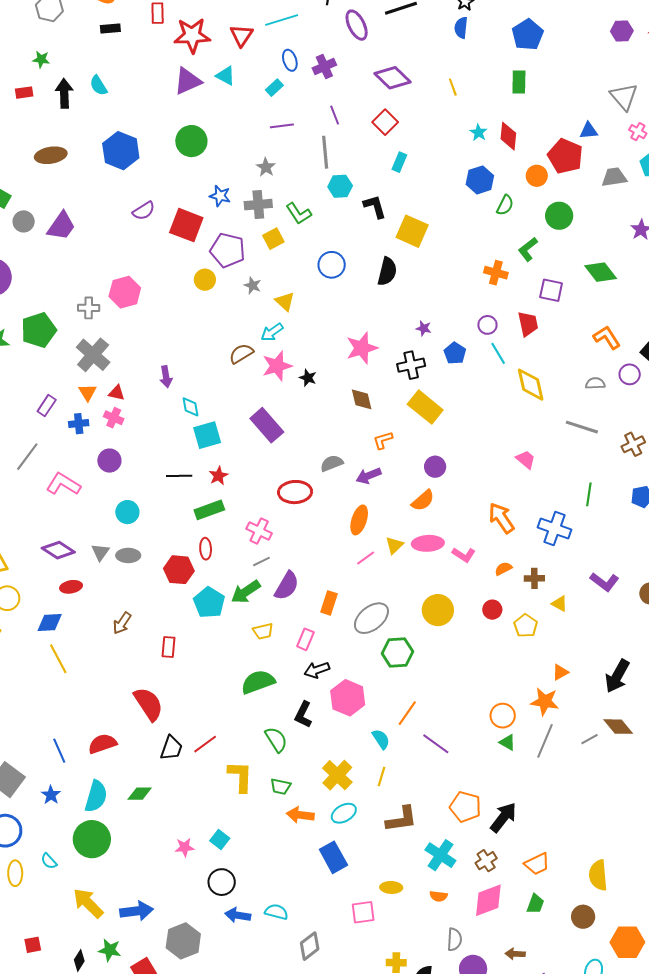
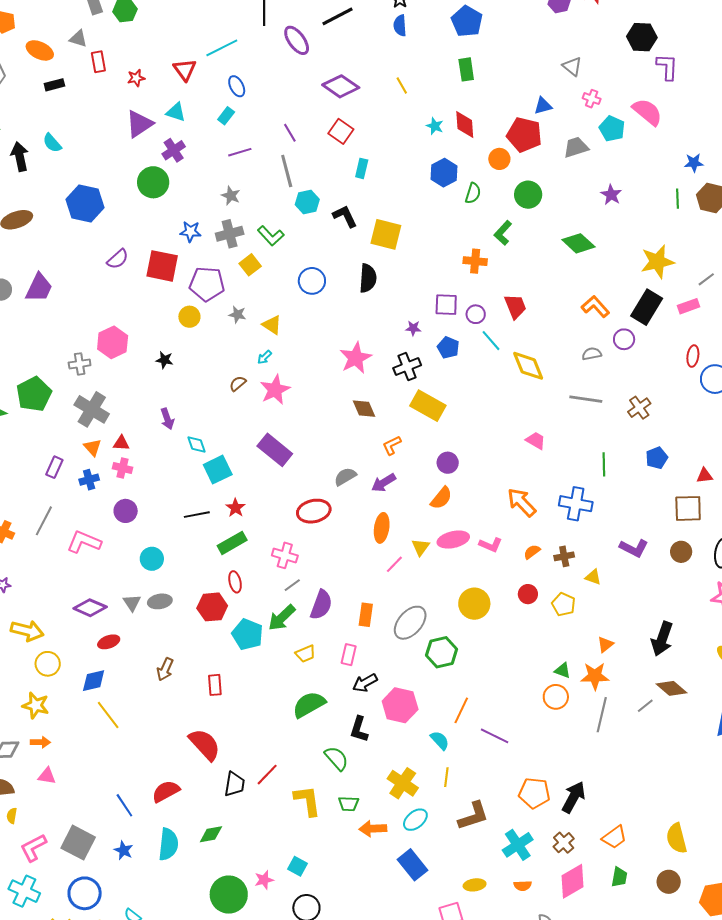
red star: (192, 35) -> (136, 78), size x0.5
purple cross: (324, 66) -> (174, 150), moved
gray triangle: (624, 97) -> (572, 66), size x0.7
purple square: (551, 290) -> (446, 305), moved
cyan arrow: (272, 332) -> (264, 357), size x0.7
brown semicircle: (241, 354) -> (238, 384), size x0.7
black star: (308, 378) -> (164, 360), moved
green triangle: (507, 742) -> (563, 671), moved
green circle: (92, 839) -> (229, 895), moved
cyan cross: (440, 855) -> (518, 845), turned 32

